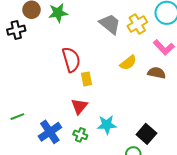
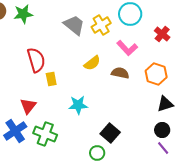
red triangle: (79, 106) -> (28, 106), moved
cyan star: (107, 125) -> (78, 105), moved
green cross: (80, 135) -> (45, 134), size x1.6

